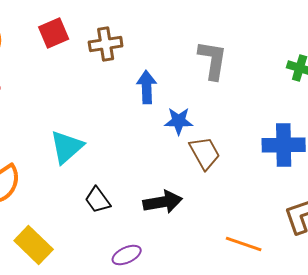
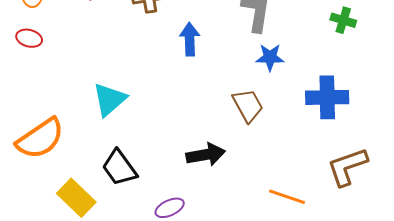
blue star: (179, 121) -> (270, 57), moved
black trapezoid: (98, 200) -> (119, 168), moved, size x1.4

